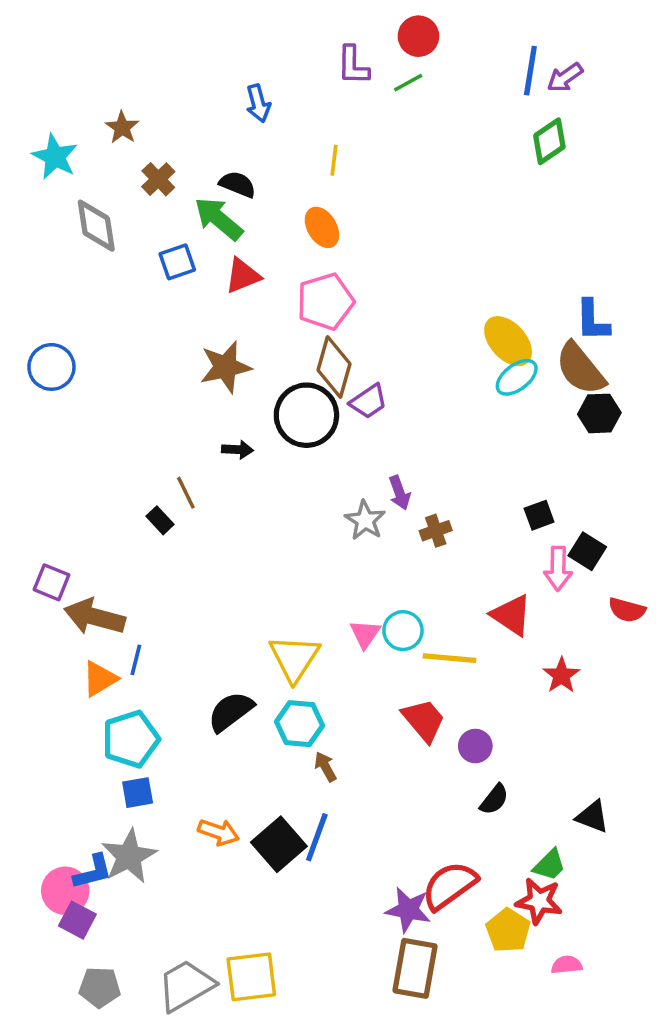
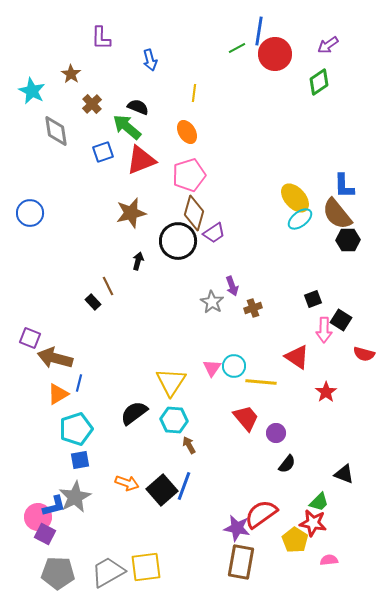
red circle: (418, 36) -> (275, 54), moved, size x1.4
purple L-shape: (353, 65) -> (101, 38), moved
blue line: (530, 71) -> (259, 31), moved
red triangle: (243, 276) -> (141, 160), size x1.4
black arrow: (238, 450) -> (138, 261), turned -78
gray pentagon: (100, 987) -> (58, 573), size x1.4

